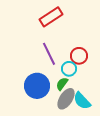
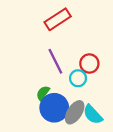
green semicircle: (62, 84) -> (43, 93), moved
blue circle: (37, 86) -> (54, 108), moved

